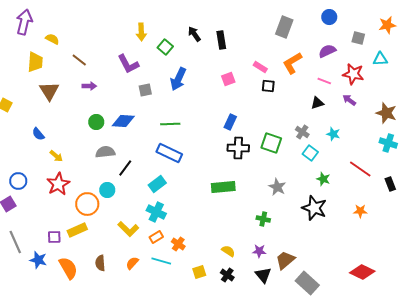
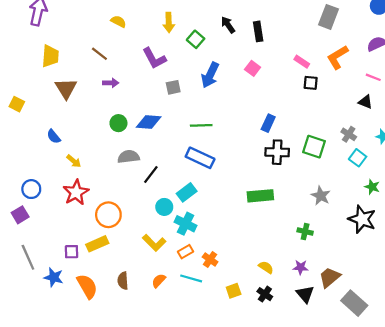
yellow semicircle: (52, 39) -> (118, 21), moved
pink square: (228, 79) -> (253, 68), moved, turned -32
black triangle: (317, 103) -> (365, 102), turned 40
cyan circle: (107, 190) -> (164, 207), moved

